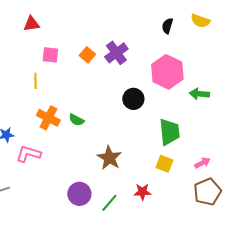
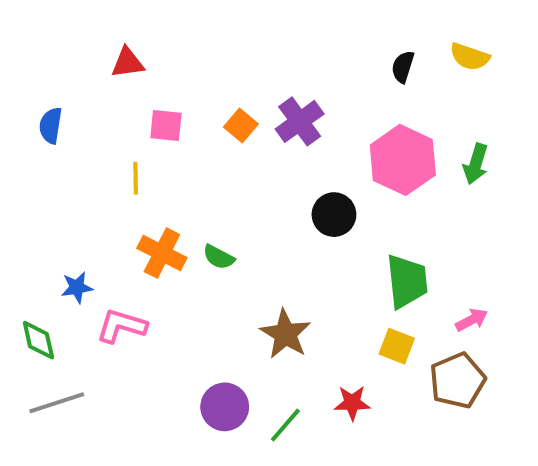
green arrow: (199, 94) -> (476, 164), moved, turned -78
pink arrow: (202, 163) -> (472, 320), moved
brown pentagon: (207, 192) -> (457, 381), moved

